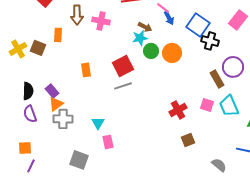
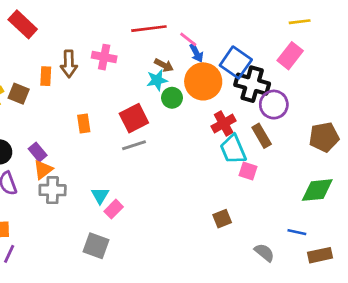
brown arrow: (77, 15) -> (69, 64), moved
black cross: (210, 41) -> (252, 84), size x1.4
orange circle: (172, 53) -> (203, 81), moved, size x1.4
purple circle: (233, 67) -> (274, 105), moved
cyan trapezoid: (229, 106) -> (233, 149), moved
red cross: (178, 110) -> (224, 124), moved
pink rectangle: (108, 142) -> (114, 209), moved, turned 56
gray square: (79, 160) -> (96, 246), moved

